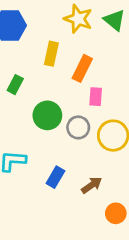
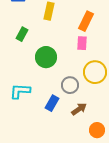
orange rectangle: (82, 68) -> (86, 21), moved
gray circle: (78, 127) -> (70, 85), moved

